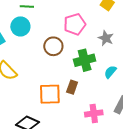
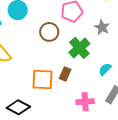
green cross: (85, 60) -> (79, 48), turned -30
cyan semicircle: (110, 72) -> (105, 69), moved

